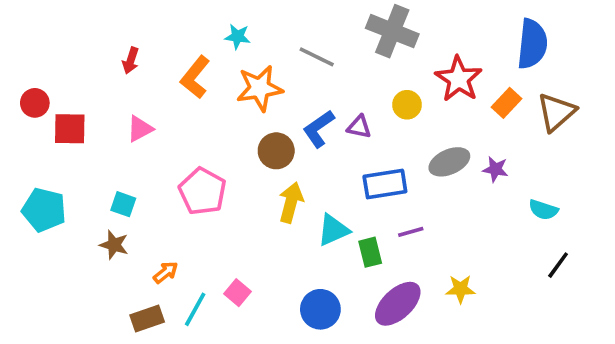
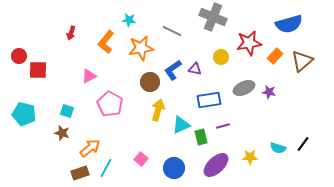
blue semicircle: (532, 44) -> (289, 24), turned 68
red star: (459, 79) -> (249, 43), turned 30
pink triangle: (140, 129) -> (89, 76), moved
cyan semicircle: (543, 210) -> (278, 148), moved
orange arrow: (166, 272) -> (90, 148), size x1.5
pink square: (237, 293) -> (141, 159), moved

